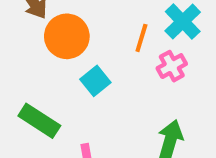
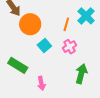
pink cross: (172, 66) -> (69, 47), moved

